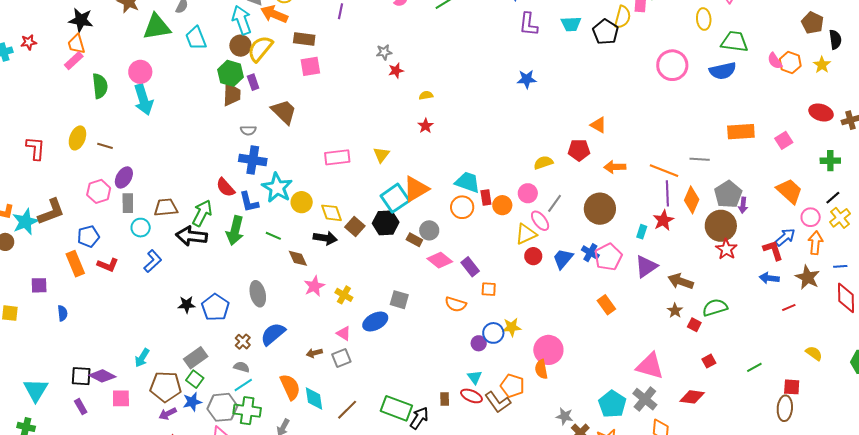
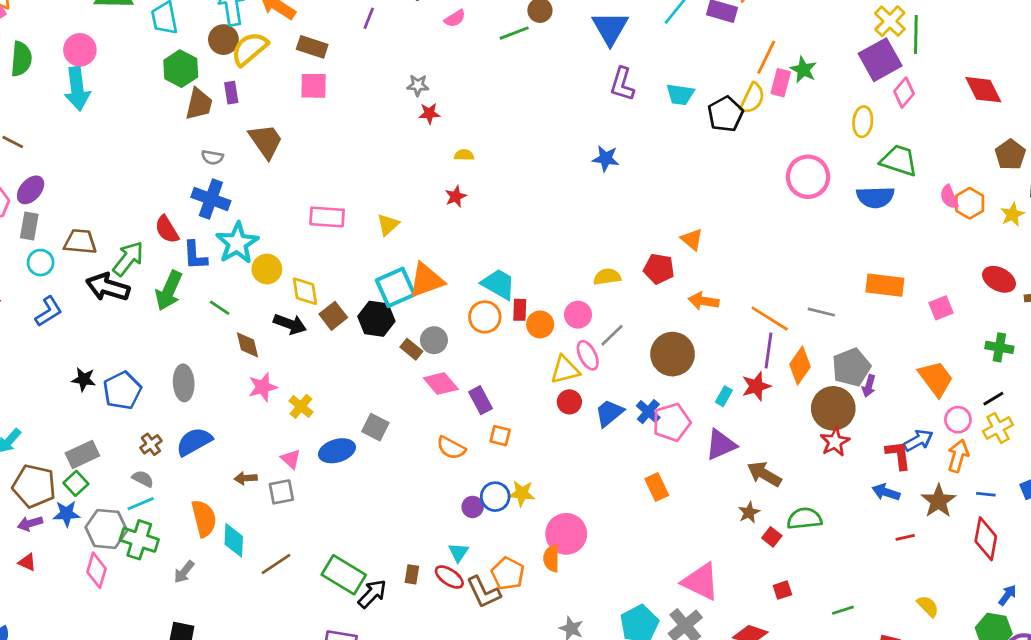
green hexagon: (231, 73) -> (181, 69), moved

